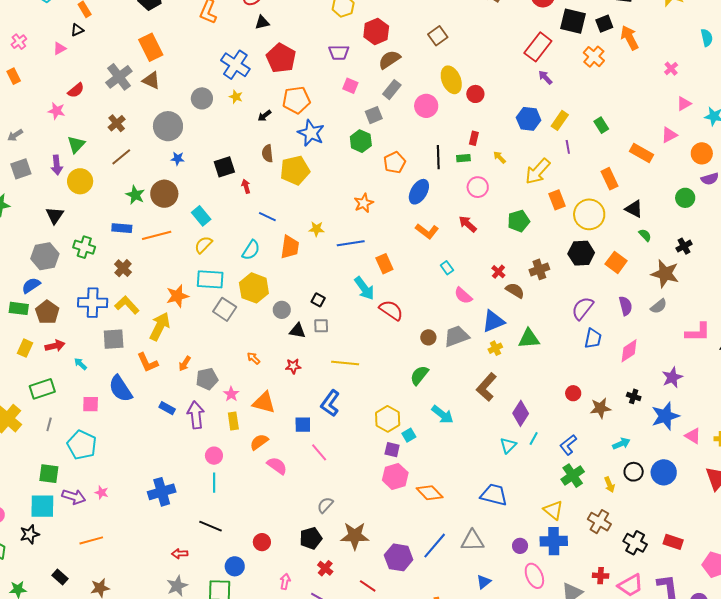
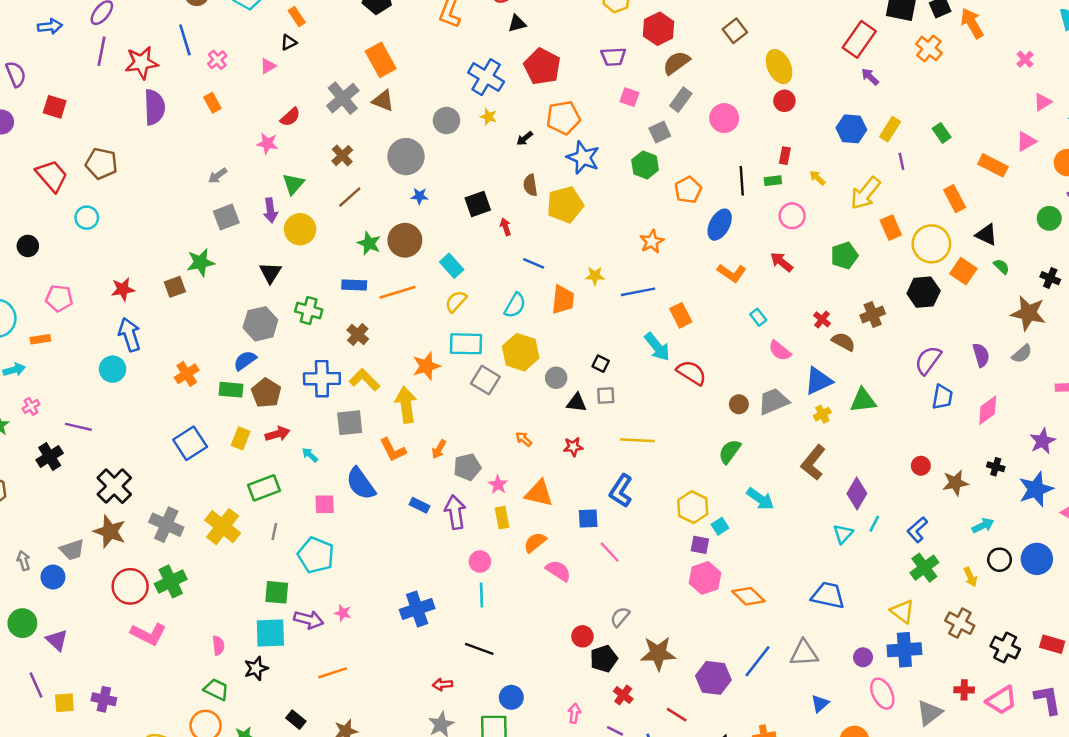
yellow ellipse: (451, 80) -> (779, 67), moved
black cross: (684, 246) -> (1050, 278), turned -35
orange square: (616, 262) -> (963, 271), moved
yellow arrow: (160, 326) -> (406, 405), turned -32
red circle: (262, 542) -> (582, 636), moved

